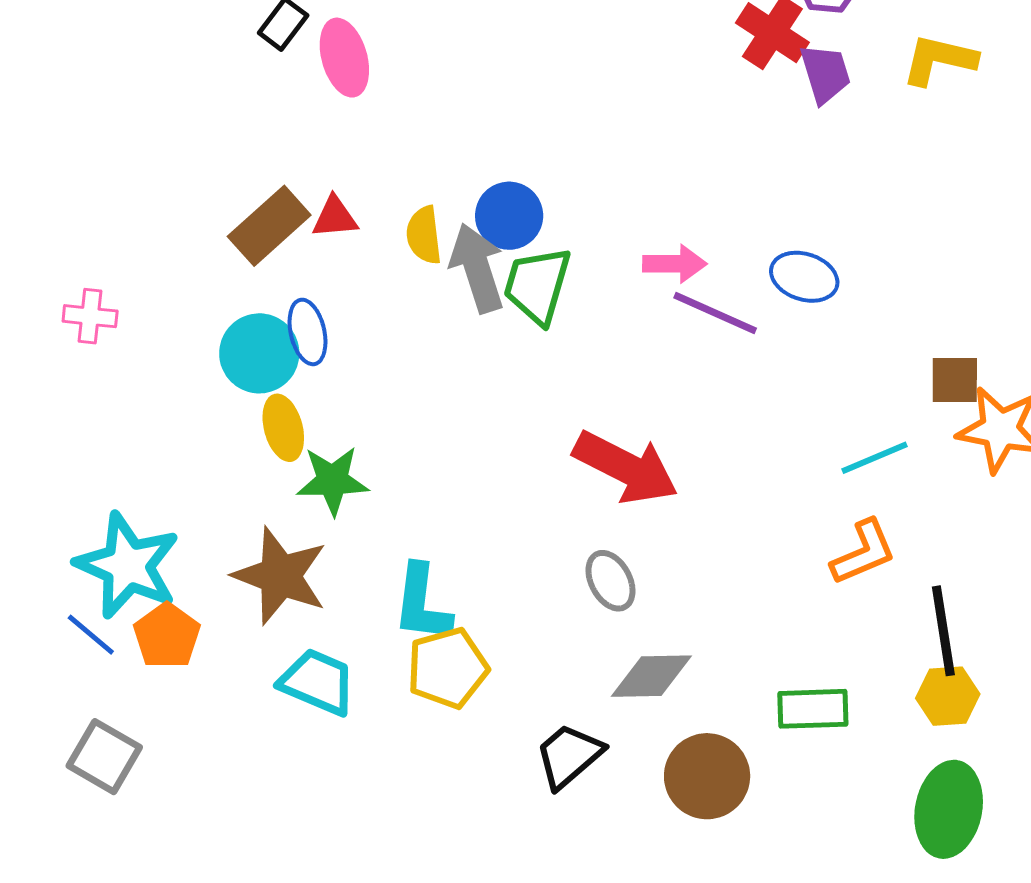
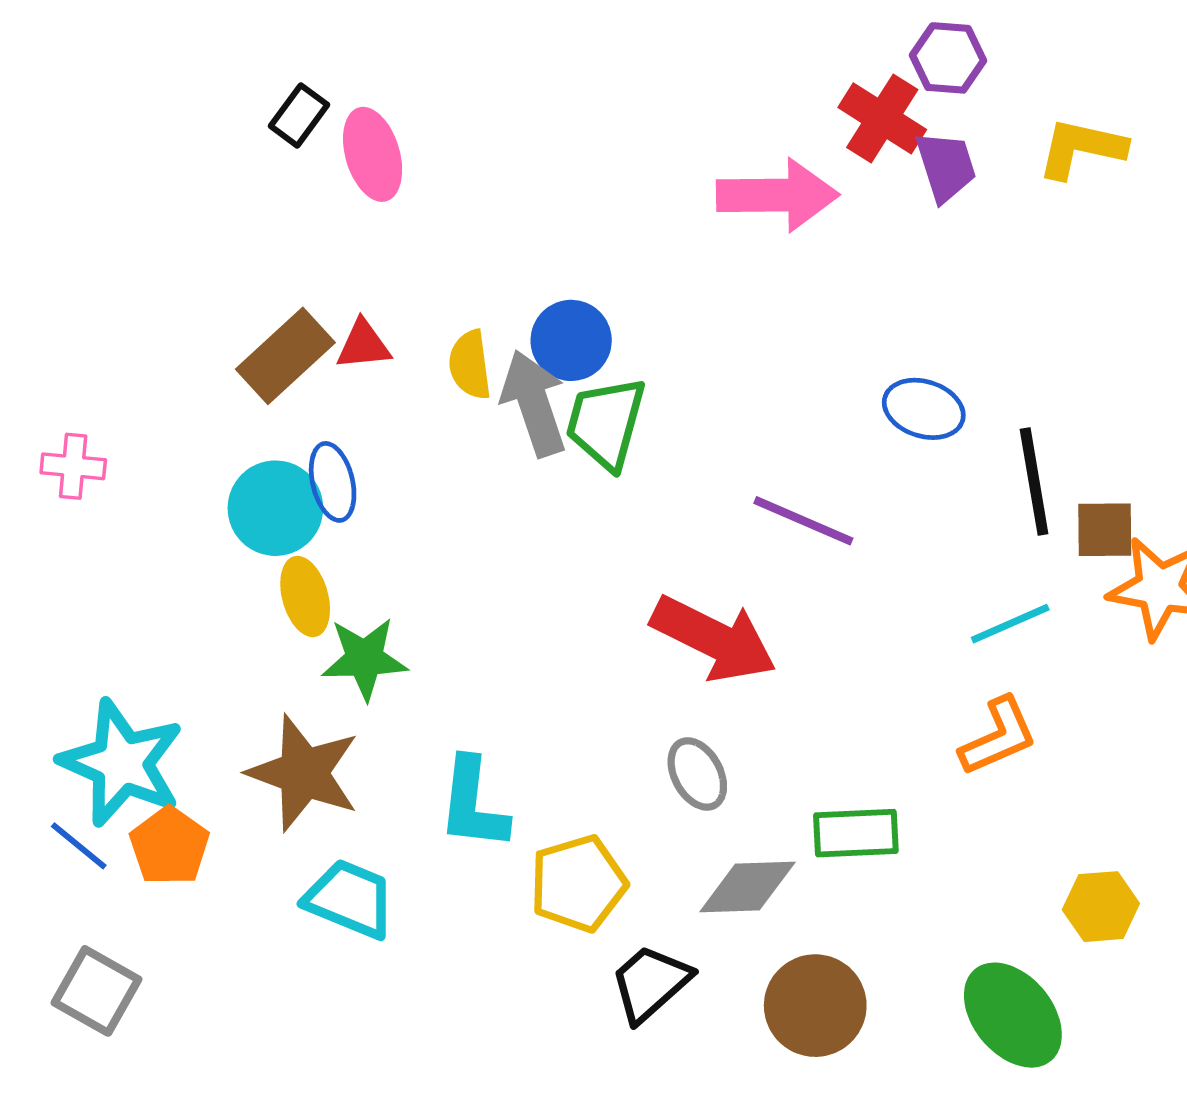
pink arrow: (675, 264) -> (778, 195), moved, size x1.6
purple line: (715, 313) -> (803, 521), moved
black line: (943, 631) -> (1034, 482), moved
yellow pentagon: (448, 668) -> (578, 884), moved
green rectangle: (813, 709) -> (856, 833), moved
green ellipse: (949, 809) -> (1013, 1015), moved, turned -50

